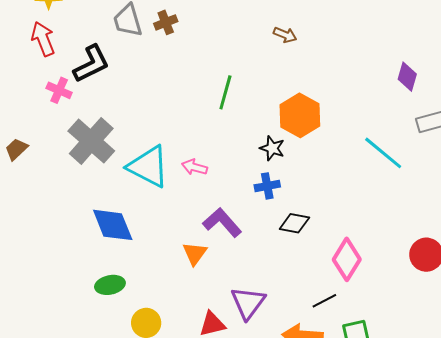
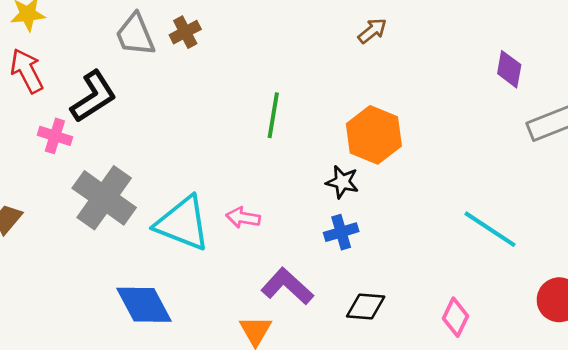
brown arrow: (285, 35) -> (372, 31), moved, turned -55
cyan line: (383, 153) -> (490, 229), moved
black diamond: (294, 223) -> (366, 307), moved
pink diamond: (347, 259) -> (456, 317), size x0.7

